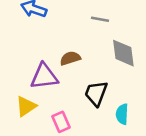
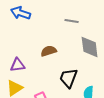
purple triangle: (44, 76) -> (18, 65), moved, size x0.7

